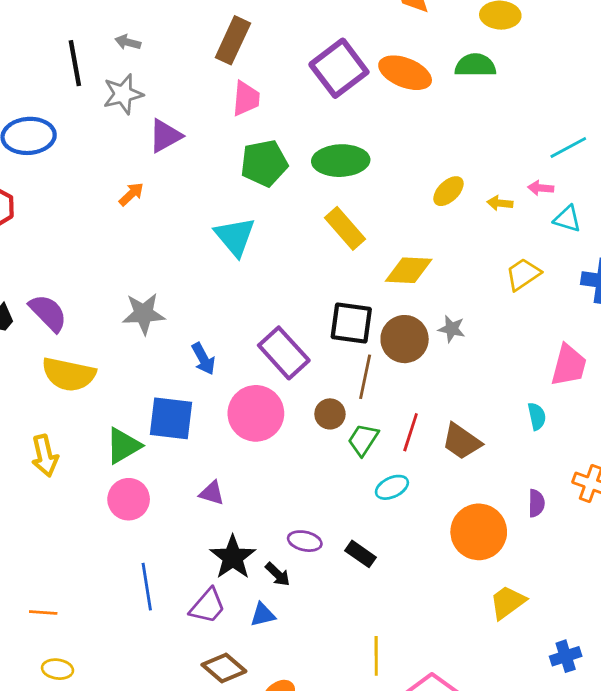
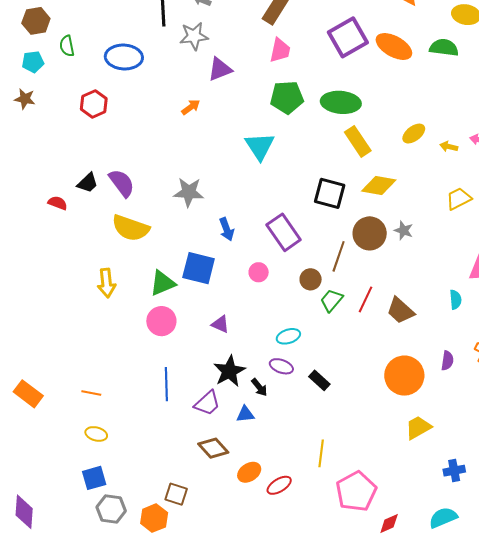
yellow rectangle: (345, 228) -> (358, 141), moved
black square: (351, 323) -> (330, 193), moved
pink circle: (256, 413) -> (259, 272), size x0.5
cyan ellipse: (392, 487) -> (288, 336), moved

